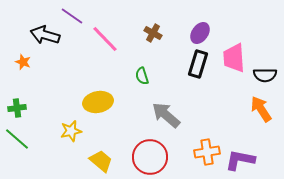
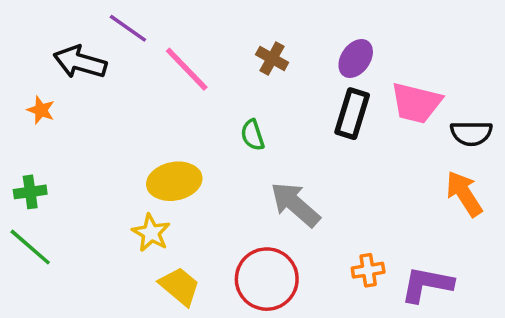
pink trapezoid: (234, 58) -> (416, 103), turned -72
yellow star: (71, 131) -> (151, 233), moved, turned -30
orange cross: (207, 152) -> (368, 270), size x0.7

